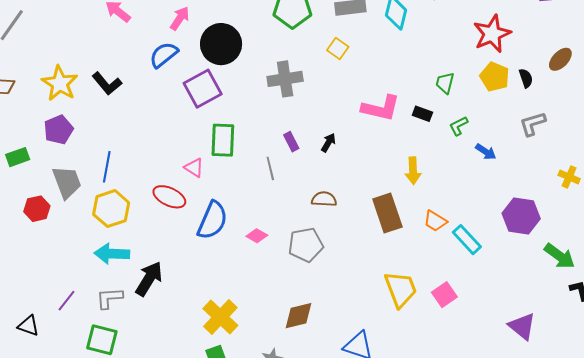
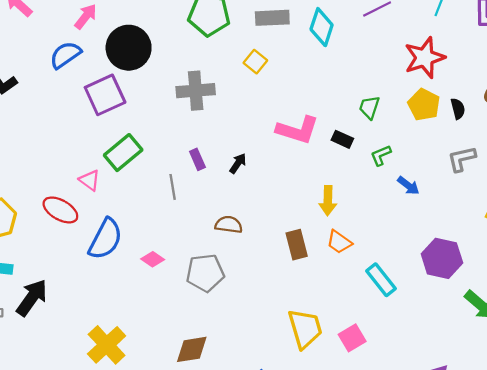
green rectangle: (223, 140) -> (123, 153), turned 44
brown rectangle: (387, 213) -> (297, 245), size x0.7
orange trapezoid: (435, 221) -> (339, 242), moved

